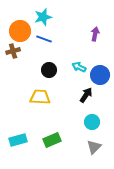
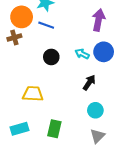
purple arrow: (95, 34) -> (98, 20), size x1.5
blue circle: (100, 75) -> (104, 52), moved
yellow trapezoid: (40, 97) -> (33, 94), moved
green rectangle: (52, 140) -> (54, 129), turned -54

